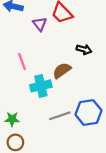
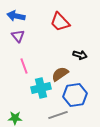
purple triangle: (40, 24) -> (18, 36), moved
blue hexagon: (88, 113) -> (75, 95), moved

